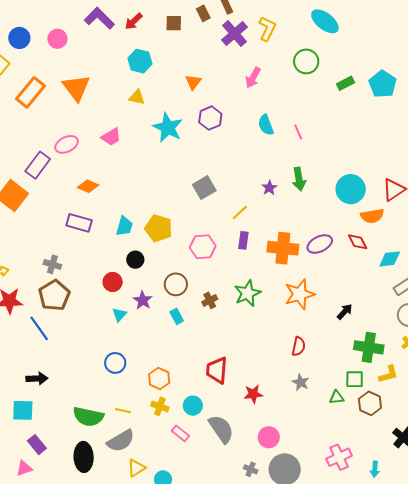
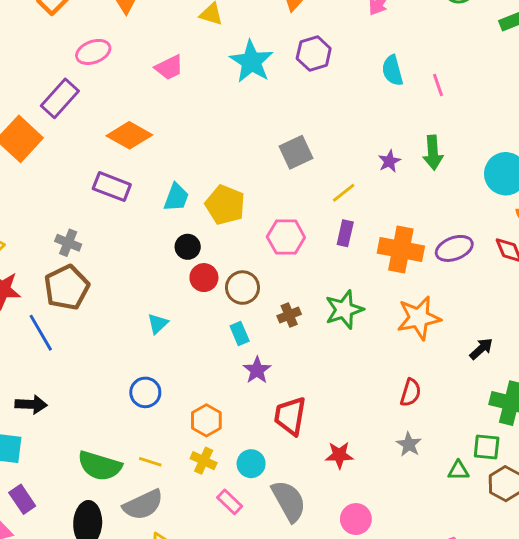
pink ellipse: (67, 144) -> (93, 52), moved
orange diamond: (88, 186) -> (129, 135), size x1.4
red circle: (113, 282) -> (204, 278), moved
purple star: (143, 300) -> (257, 370), moved

